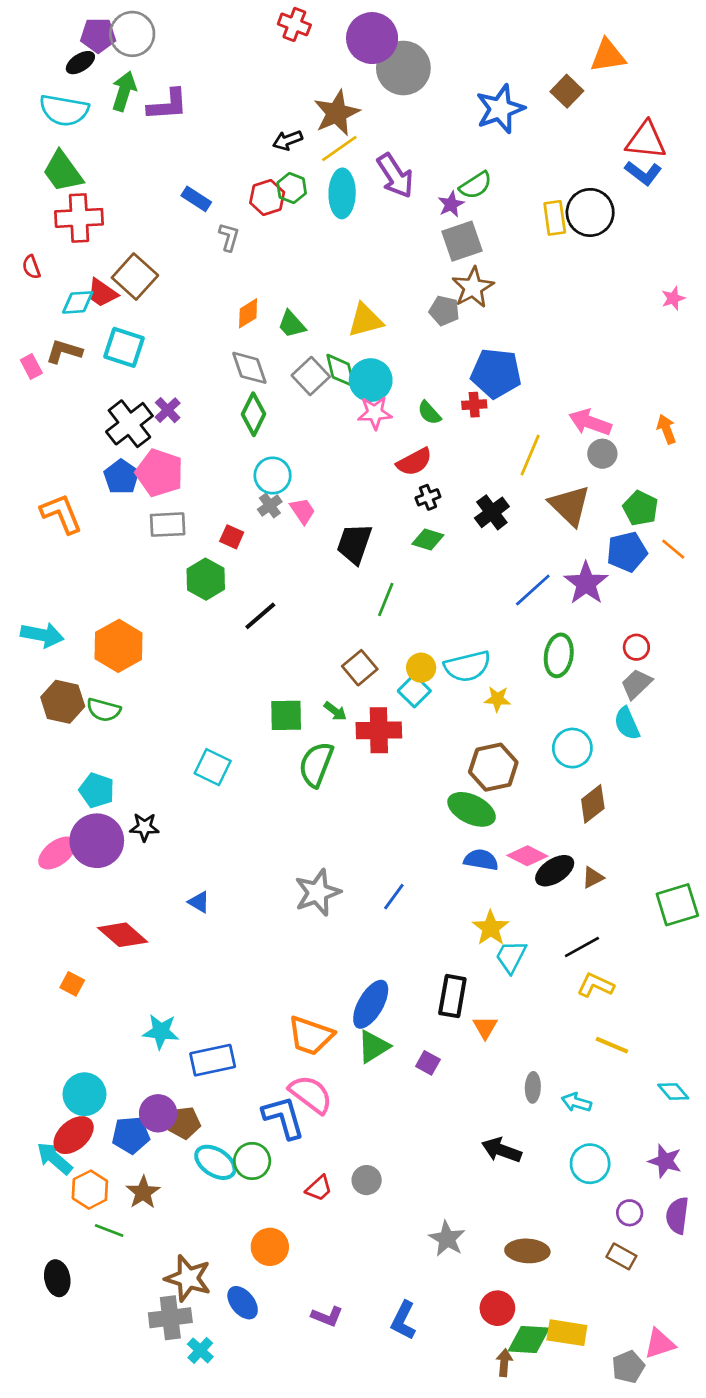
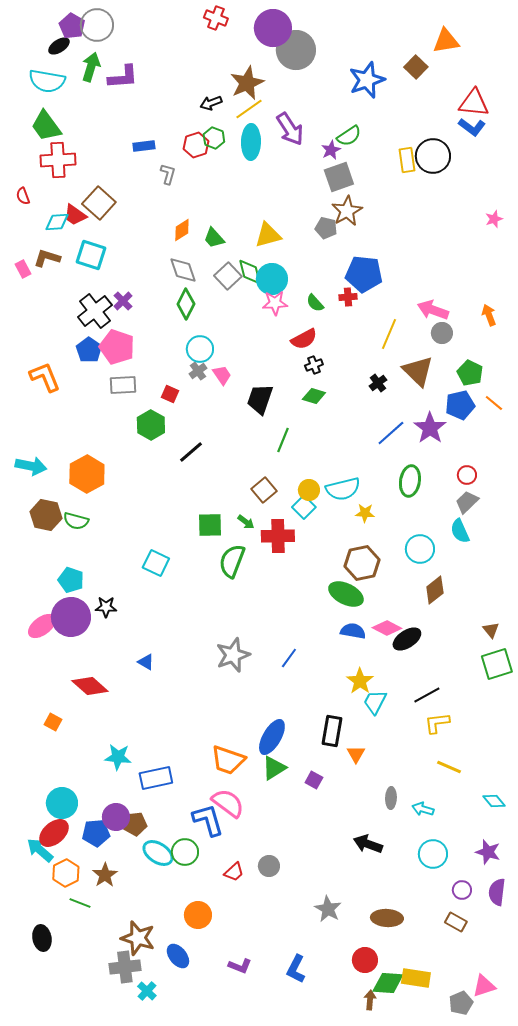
purple pentagon: (98, 35) -> (72, 26), turned 30
blue rectangle: (196, 199) -> (144, 146), turned -40
black cross: (492, 512) -> (378, 383), moved, size x0.7
brown triangle: (593, 878) -> (491, 630), moved, turned -42
yellow L-shape: (596, 985) -> (437, 723), turned -32

